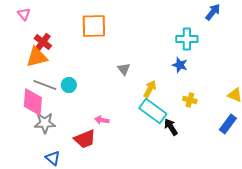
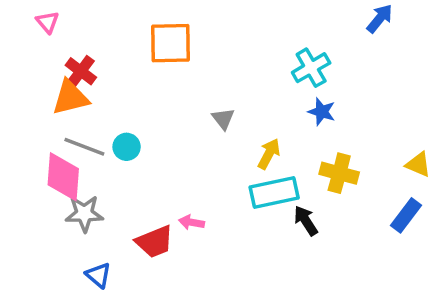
cyan cross: (187, 39) -> (311, 68), moved, turned -30
yellow cross: (190, 100) -> (339, 173), size x1.5
cyan rectangle: (153, 111) -> (274, 192), turned -48
pink arrow: (102, 120) -> (192, 222), moved

